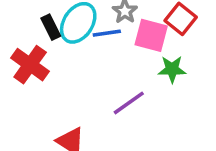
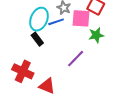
black rectangle: (51, 27) -> (37, 39), moved
red cross: (30, 65) -> (23, 71), moved

